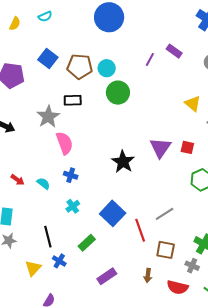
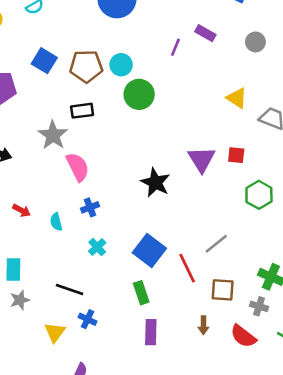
blue cross: (71, 175) -> (90, 207), turned -32
red arrow: (17, 180) -> (21, 210), moved
cyan semicircle: (43, 183) -> (56, 222), turned -136
black line: (48, 237) -> (70, 289), turned -50
green rectangle: (87, 243) -> (141, 293), moved, turned -60
purple rectangle: (107, 276) -> (151, 332), turned -48
red semicircle: (178, 287) -> (243, 336), turned 30

